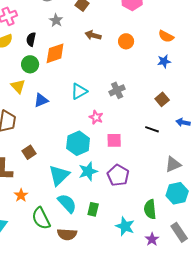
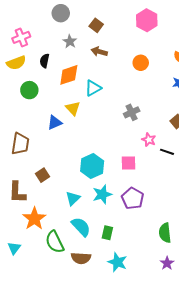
brown arrow: (93, 35) -> (99, 52), moved
green circle: (30, 64) -> (29, 90), moved
yellow triangle: (18, 86) -> (73, 108), moved
cyan triangle: (79, 91) -> (93, 88), moved
pink star: (96, 117) -> (149, 140), moved
cyan triangle: (59, 175) -> (73, 198), size x0.7
orange star: (21, 195) -> (34, 219), size x1.6
cyan star: (125, 226) -> (117, 262), moved

